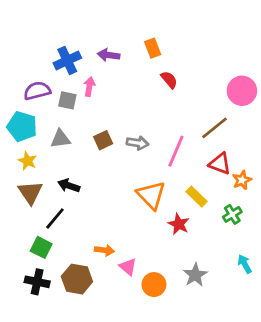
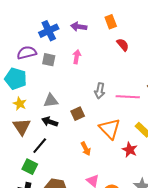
pink arrow: (89, 87) -> (77, 57), moved
gray triangle: (60, 139) -> (51, 101), moved
brown square: (103, 140) -> (78, 114), moved
gray arrow: (137, 143) -> (100, 91), turned 91
pink line: (176, 151) -> (128, 97), turned 70
orange arrow: (104, 250) -> (86, 149), moved, turned 56

